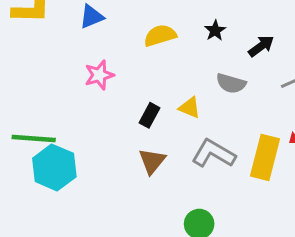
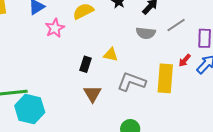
pink star: (99, 75) -> (55, 28), moved
gray semicircle: (231, 83) -> (146, 33), moved

